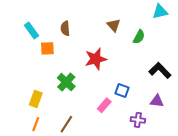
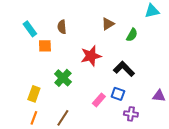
brown triangle: (114, 25) -> (108, 24), turned 40
black L-shape: (160, 71) -> (124, 69), moved
blue square: (122, 90) -> (118, 94), moved
purple triangle: (157, 101) -> (159, 96), moved

